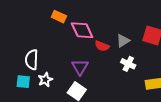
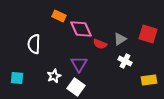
white semicircle: (32, 60) -> (34, 44), moved
white star: (45, 80) -> (54, 76), moved
cyan square: (23, 82) -> (17, 78), moved

